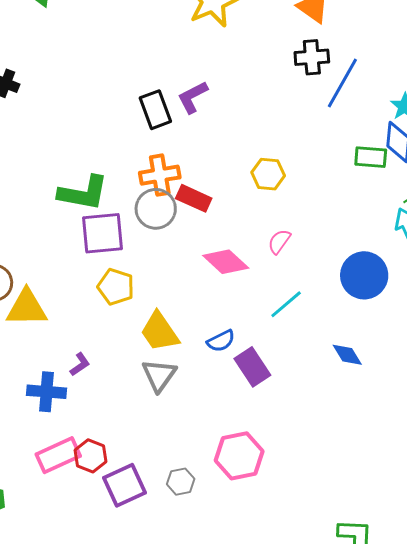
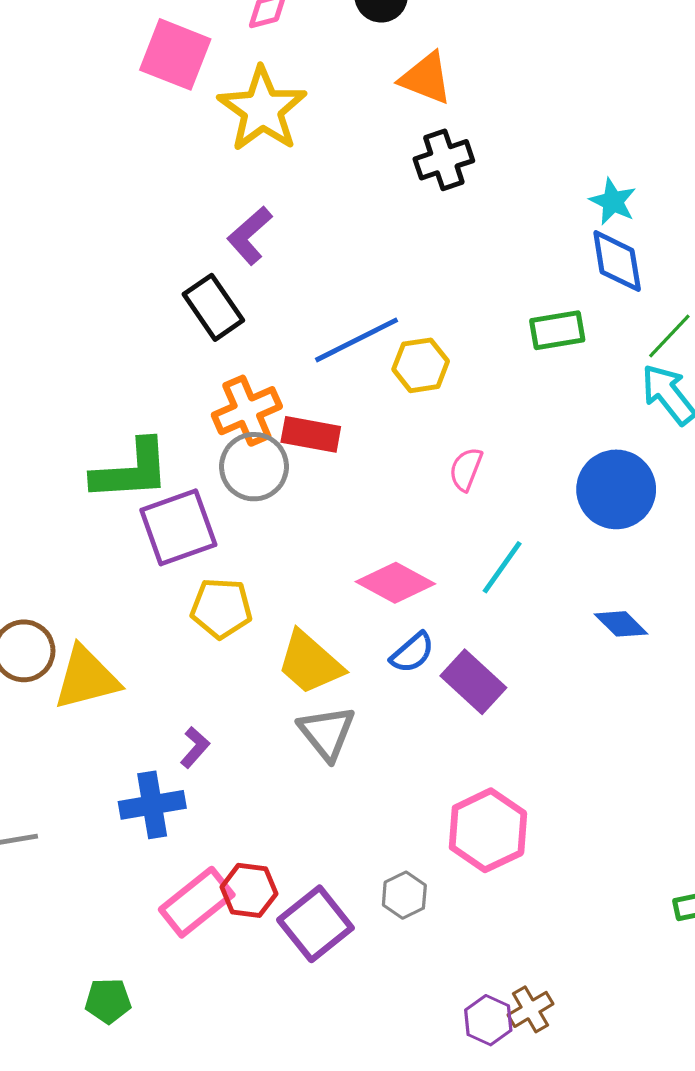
blue line: (342, 83) -> (357, 340), moved, turned 48
purple L-shape: (193, 97) -> (250, 235), moved
green rectangle: (371, 157) -> (557, 330), moved
pink diamond: (226, 262) -> (395, 583), moved

